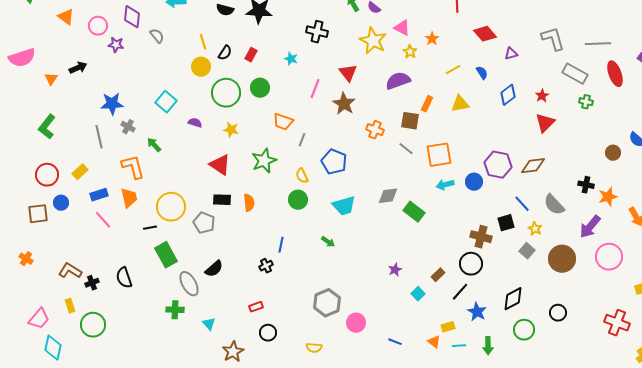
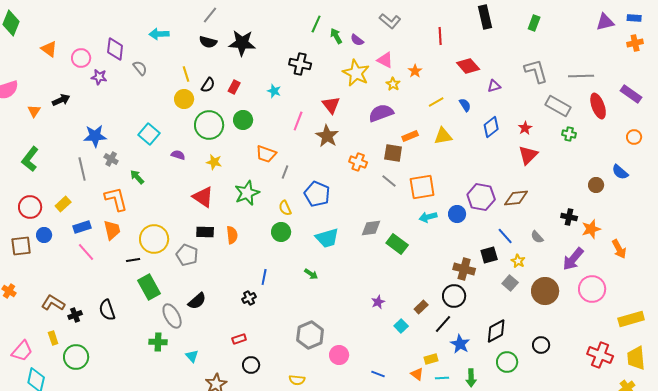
orange rectangle: (427, 104) -> (410, 136), turned 42
gray semicircle: (554, 205) -> (537, 237), size x0.6

